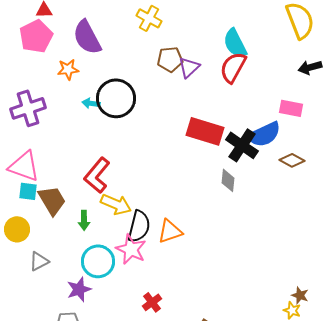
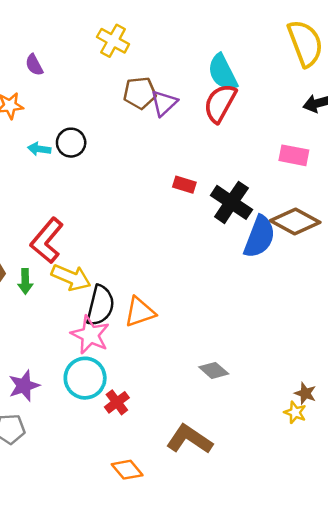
purple semicircle: (87, 37) -> (34, 65), size x0.5
black circle: (116, 98) -> (71, 143), size x0.6
red rectangle: (205, 131) -> (184, 185), size x0.5
blue semicircle: (264, 134) -> (259, 237), moved, turned -44
brown diamond: (292, 160) -> (295, 222), size x1.5
gray diamond: (228, 180) -> (214, 370), moved, turned -55
green arrow: (84, 220) -> (25, 281), moved
cyan circle: (98, 261) -> (85, 378), moved

